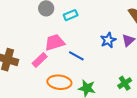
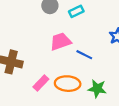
pink rectangle: (40, 60) -> (41, 83), moved

